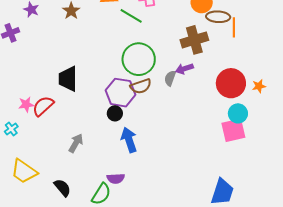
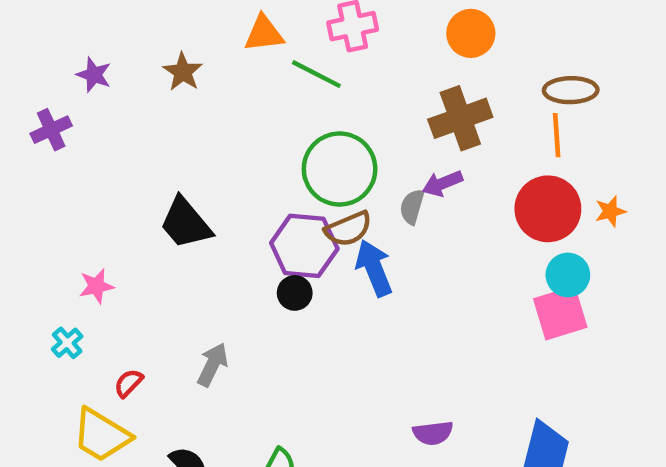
brown ellipse: (218, 17) -> (571, 90), moved
orange line: (234, 27) -> (557, 135), moved
black trapezoid: (68, 79) -> (186, 223), turned -36
red semicircle: (43, 106) -> (129, 383), moved, size x0.6
blue arrow: (129, 140) -> (374, 268), moved
purple semicircle: (116, 178) -> (433, 433), moved

